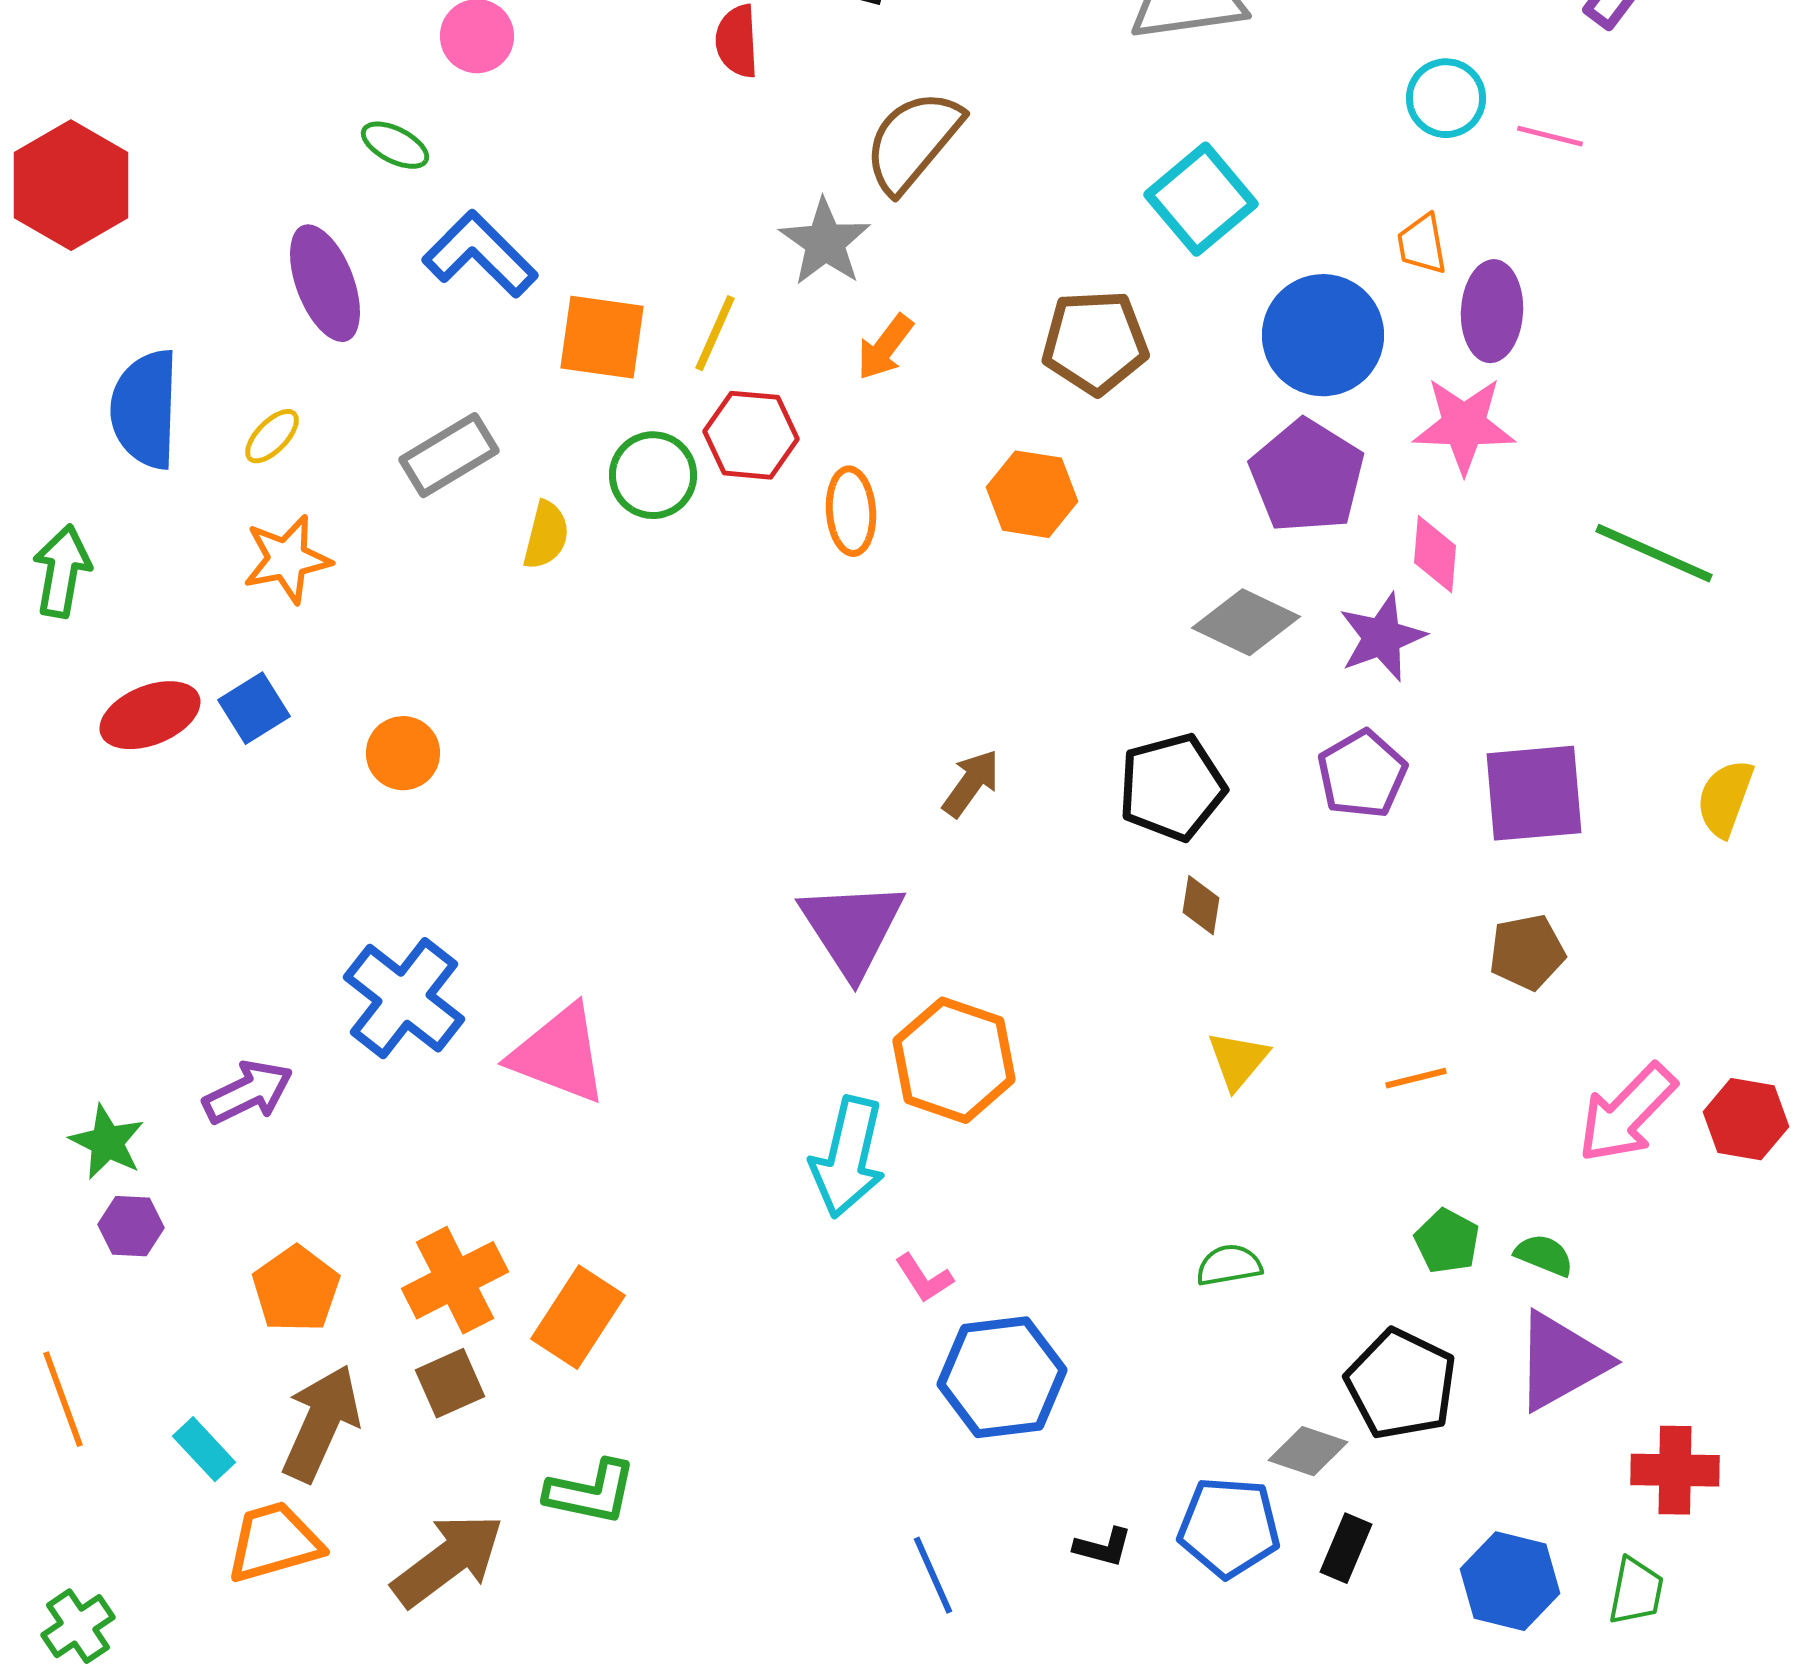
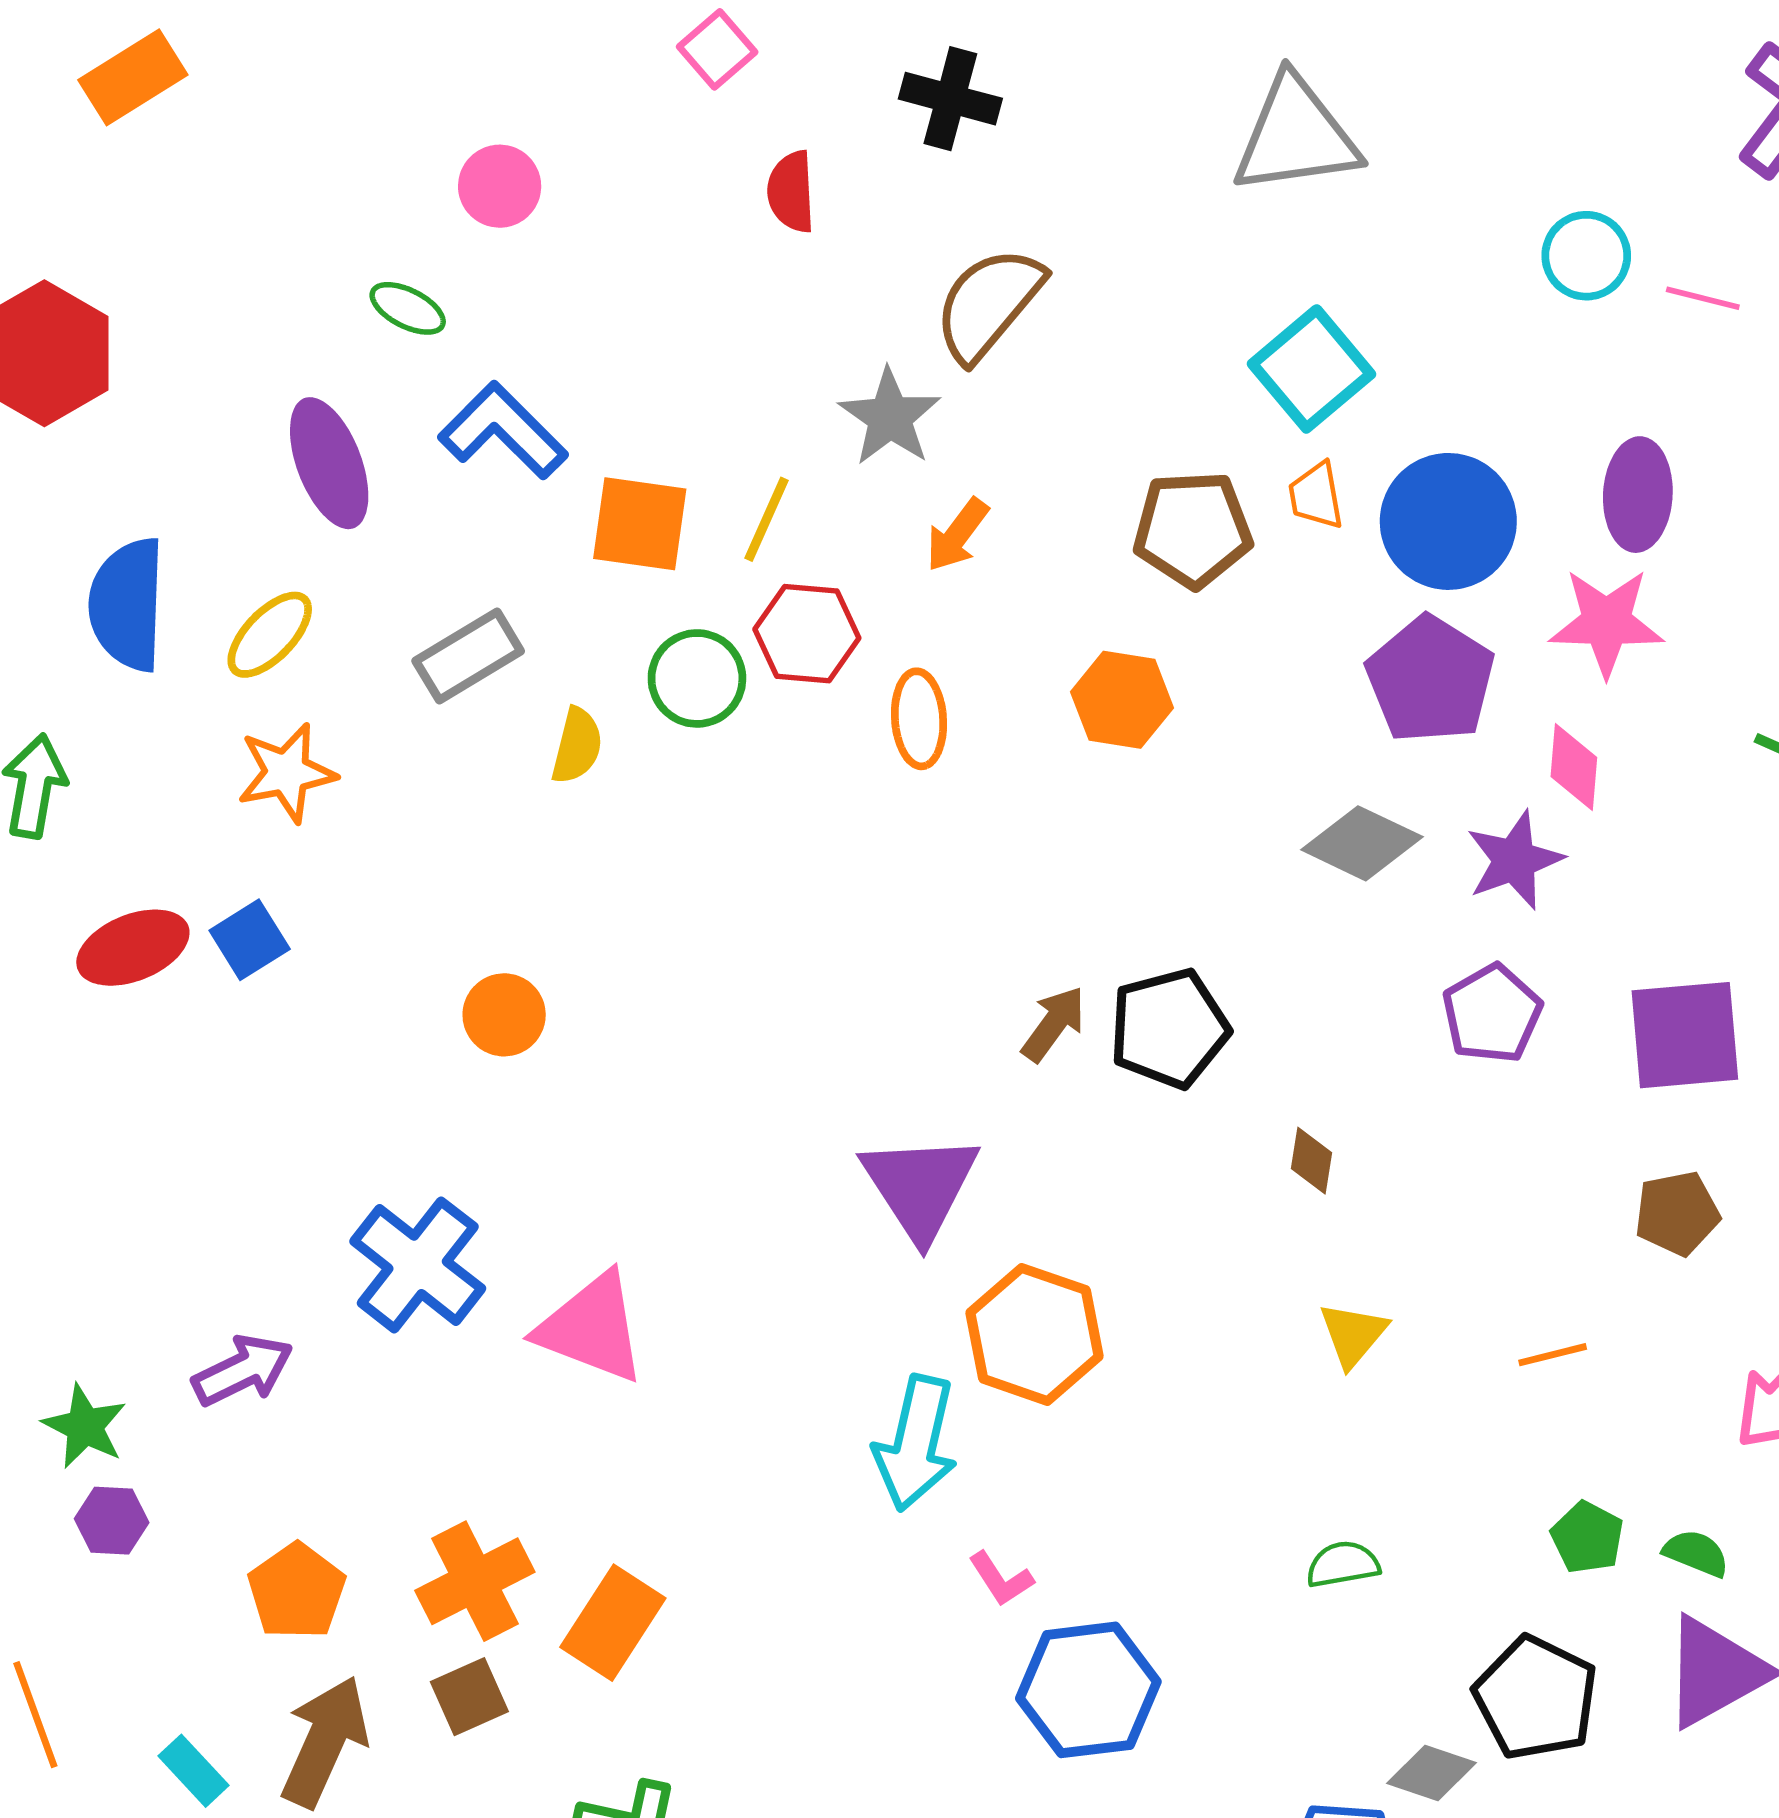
orange trapezoid: (1422, 244) -> (1316, 496), moved
yellow ellipse: (272, 436) -> (270, 635), size x1.4
orange circle: (403, 753) -> (504, 1015), moved
black pentagon: (1172, 787) -> (1169, 1028), moved

